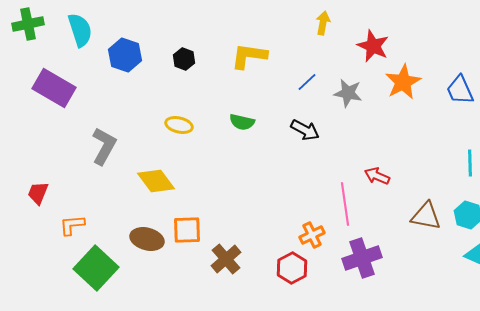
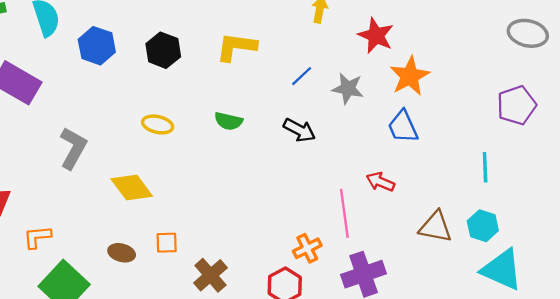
black hexagon: (184, 59) -> (163, 50), size x1.4
blue trapezoid: (460, 90) -> (403, 127), moved
orange square: (187, 230) -> (167, 243), size x0.7
brown ellipse: (147, 239) -> (122, 253), size x0.7

